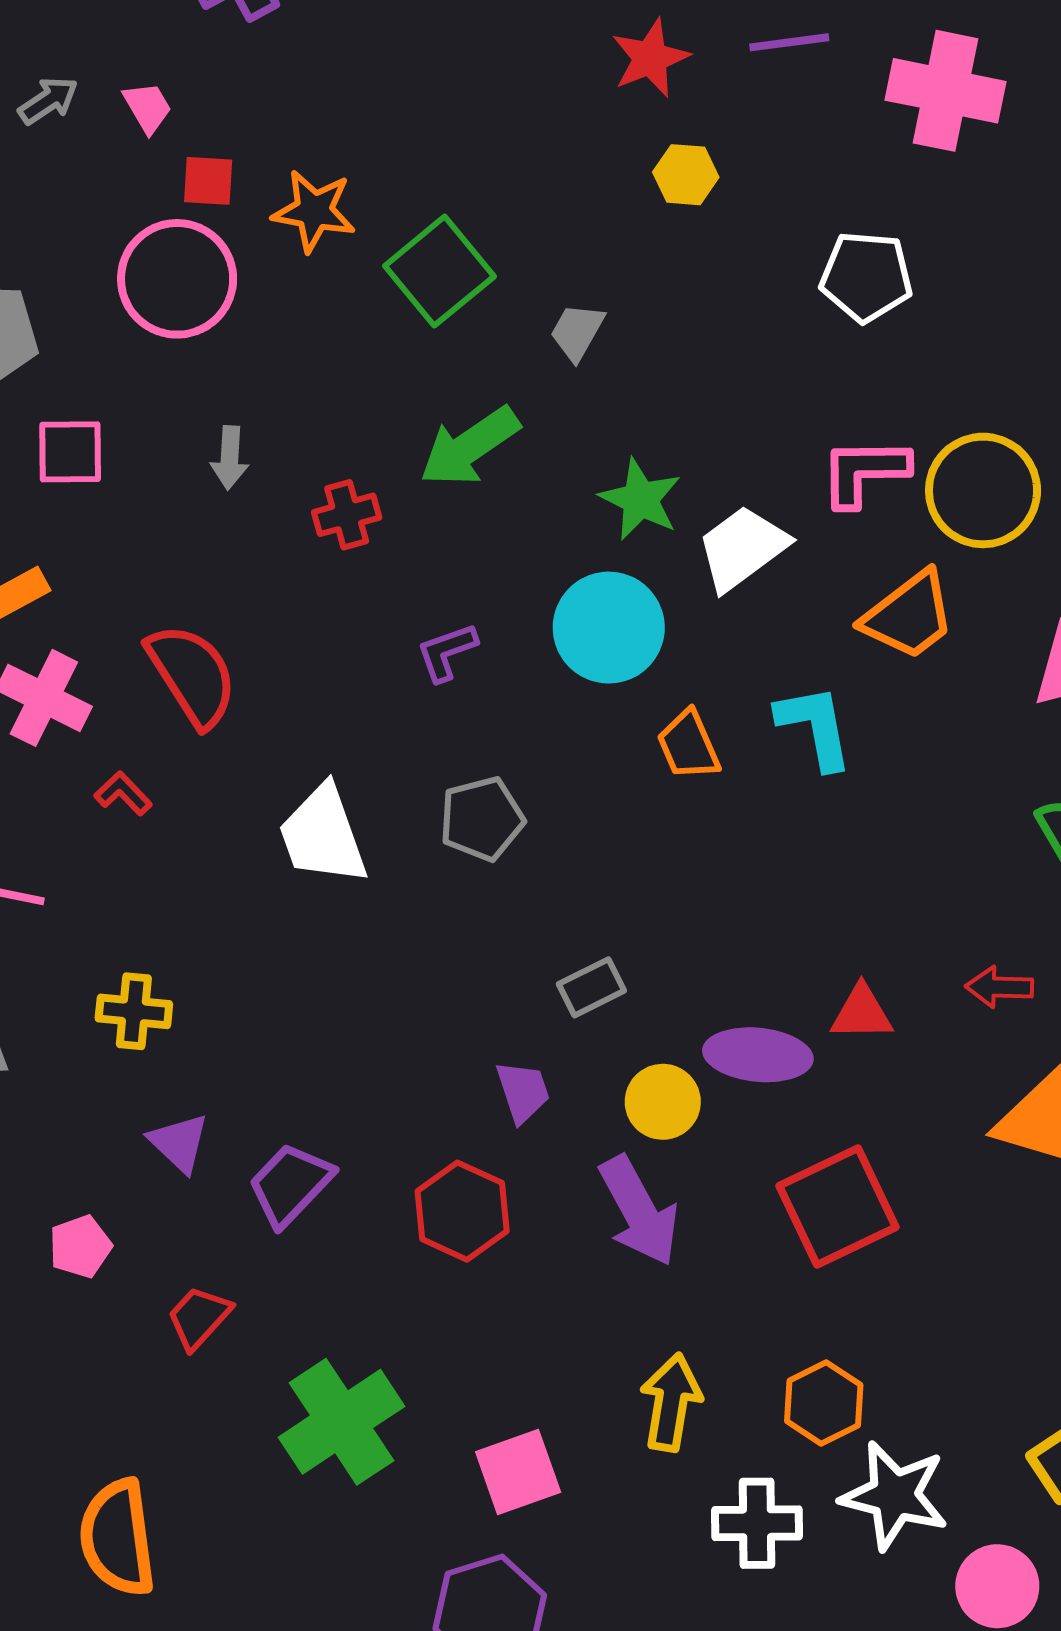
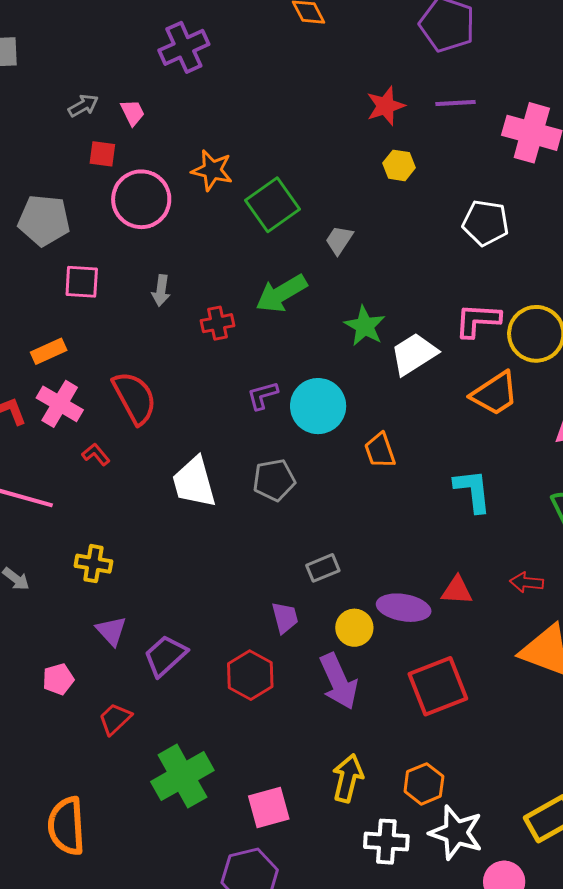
red square: (208, 181) -> (102, 154), moved
cyan circle: (609, 628) -> (318, 406), moved
cyan L-shape: (815, 727) -> (473, 491), moved

